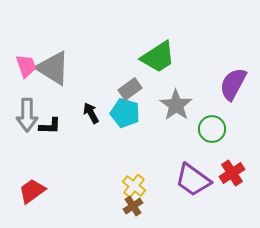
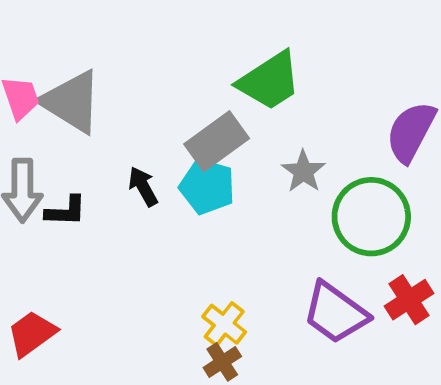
gray rectangle: (130, 89) -> (217, 141), size x1.4
gray star: (176, 105) -> (303, 171), size x0.7
green circle: (212, 129) -> (371, 217), size x1.5

